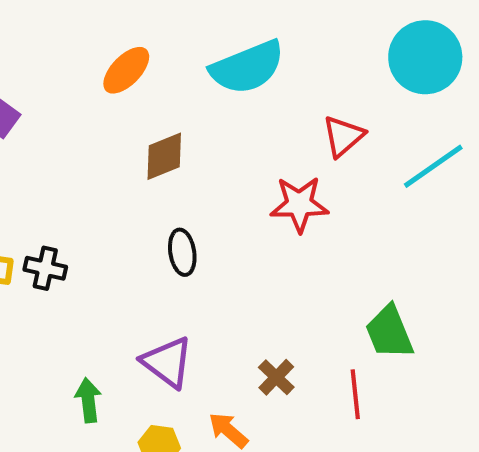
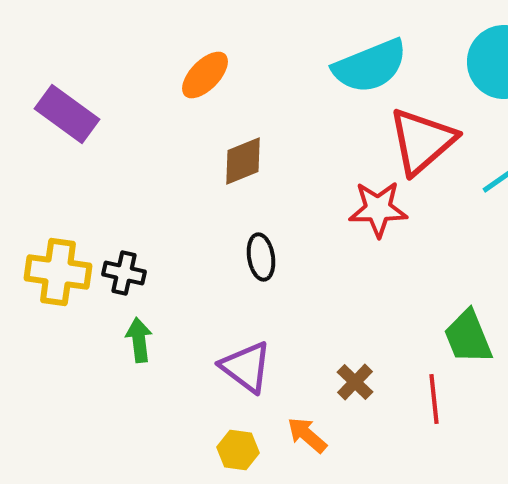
cyan semicircle: (247, 67) -> (370, 66), moved
red triangle: (343, 136) -> (422, 141), size x1.6
green arrow: (88, 400) -> (139, 340), moved

